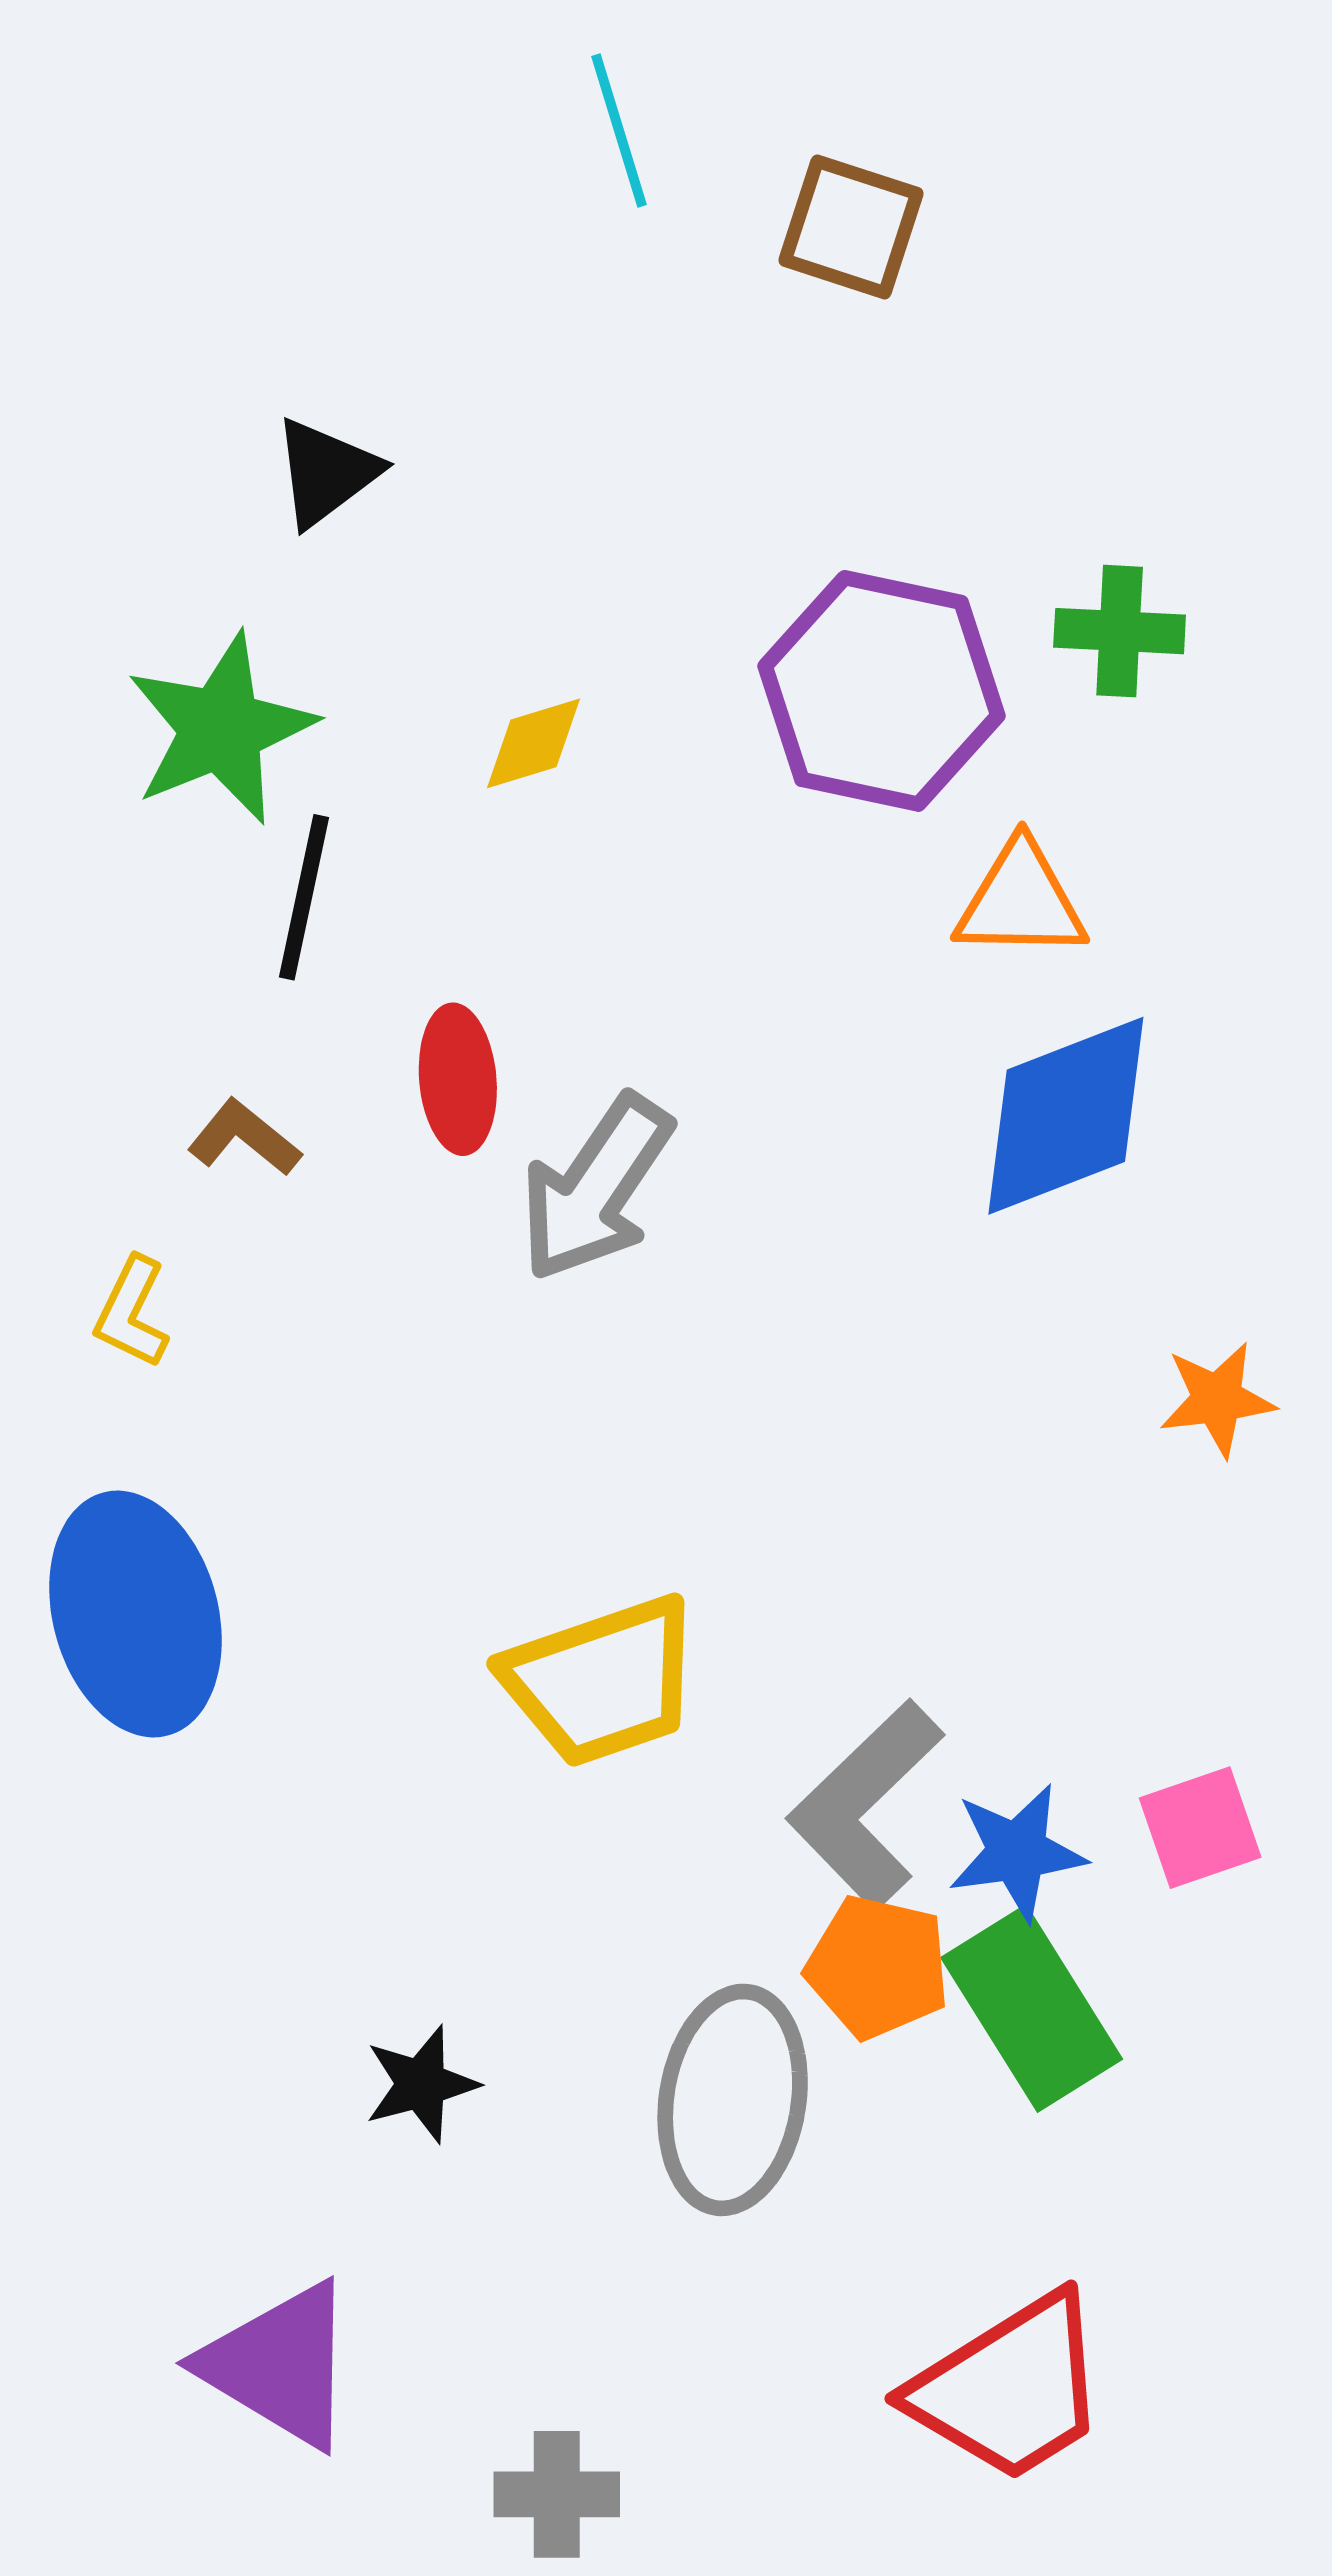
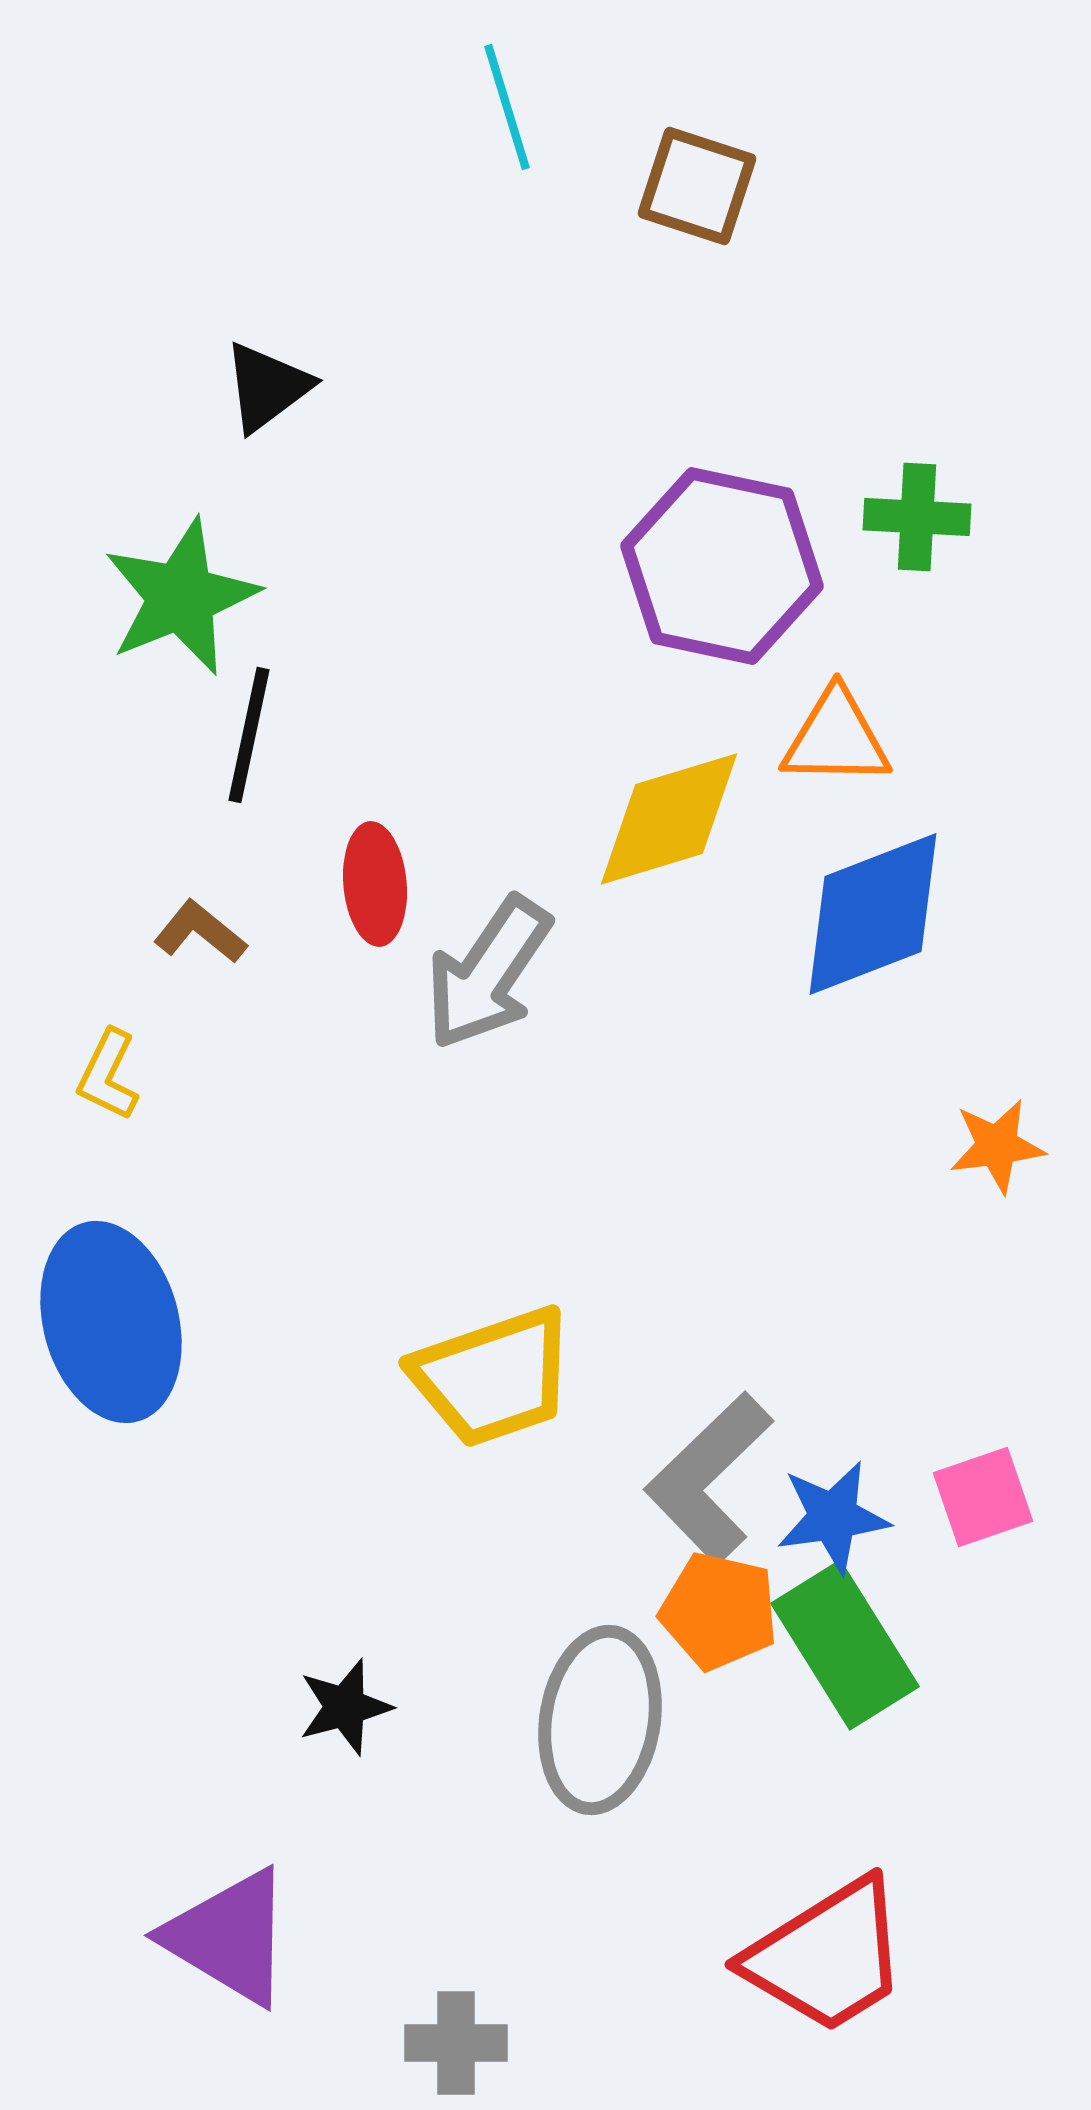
yellow diamond: (534, 743) -> (669, 819), moved, size x1.8

